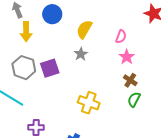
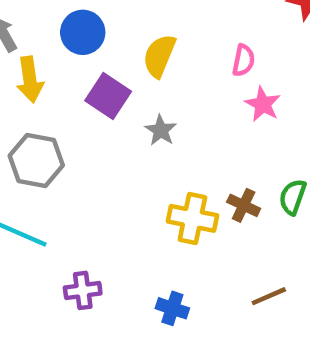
gray star: (81, 54) -> (161, 130), moved
purple square: (50, 68) -> (108, 96), moved, turned -30
brown cross: (130, 80) -> (244, 205), moved

